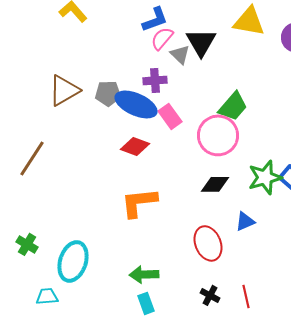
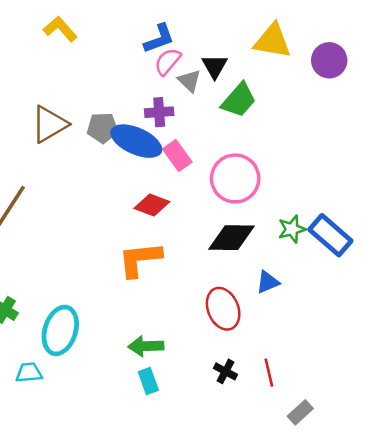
black triangle: (201, 42) -> (215, 66), size x0.7
green trapezoid: (233, 106) -> (239, 100), moved
red diamond: (135, 146) -> (152, 205), moved
green star: (265, 177) -> (292, 229), size x0.7
black diamond: (215, 184) -> (232, 238), size x1.4

